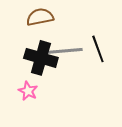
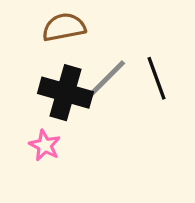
gray line: (65, 51) -> (104, 81), turned -40

